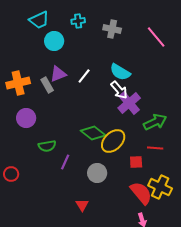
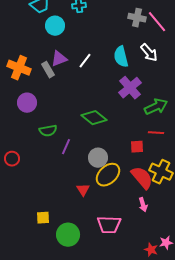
gray cross: (112, 29) -> (137, 18), moved
cyan semicircle: (120, 72) -> (121, 57), turned 45
orange cross: (18, 83) -> (19, 68), turned 35
white arrow: (119, 90) -> (149, 53), moved
yellow ellipse: (113, 141) -> (108, 175), moved

